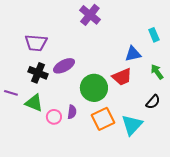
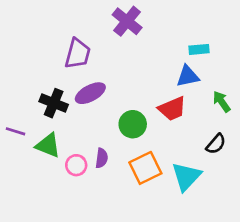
cyan rectangle: (154, 35) -> (199, 49), moved, turned -72
purple trapezoid: (36, 43) -> (78, 54), moved, turned -80
green circle: (94, 88) -> (133, 124), size x0.7

